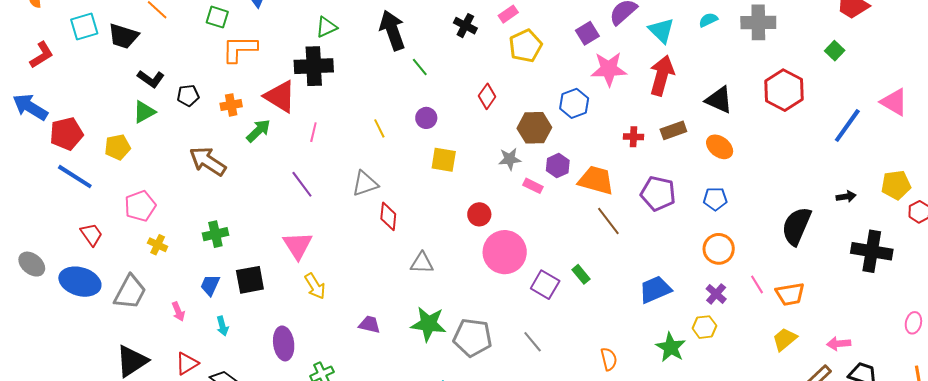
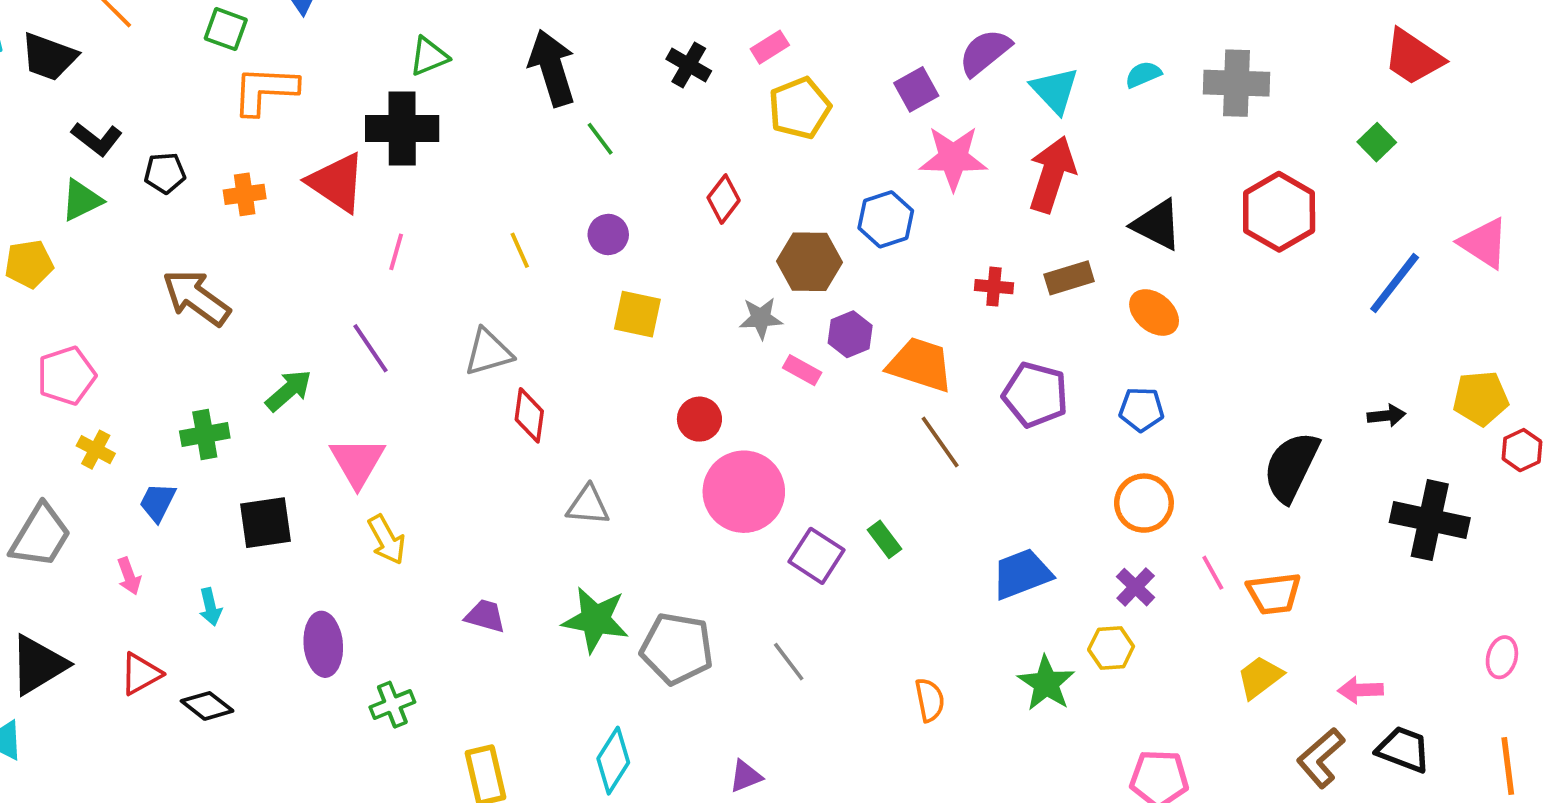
green arrow: (258, 131) -> (289, 390), moved
blue trapezoid: (210, 285) -> (158, 502), moved

